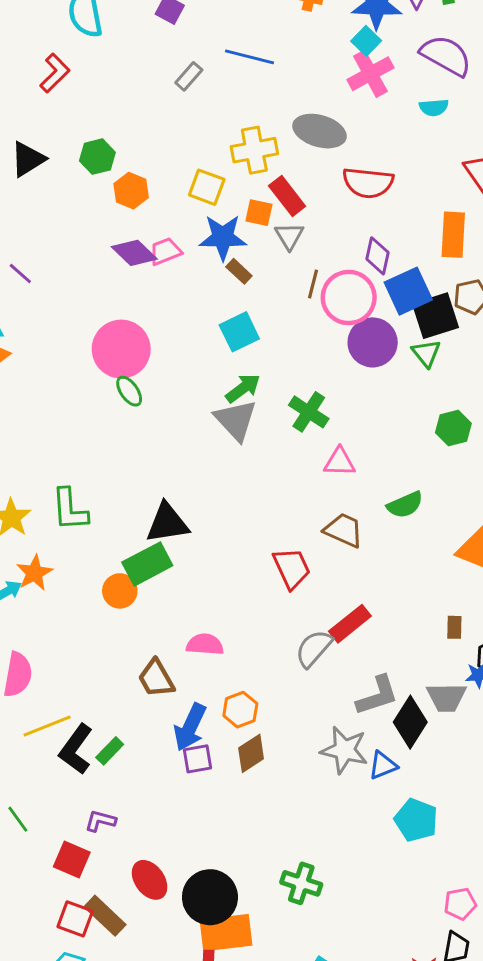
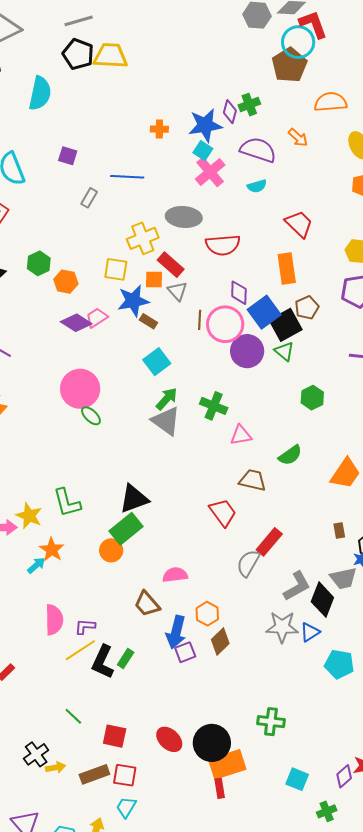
purple L-shape: (100, 821) -> (85, 627), moved
brown rectangle: (105, 916) -> (94, 774), moved, turned -52

